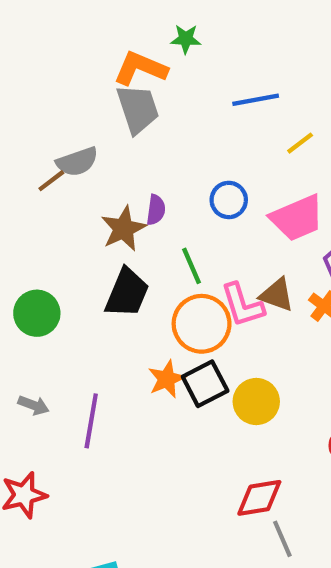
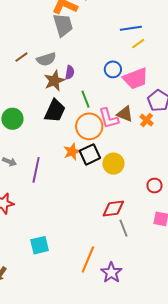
blue line: (256, 100) -> (131, 28), moved
gray semicircle: (77, 162) -> (46, 59), moved
blue circle: (229, 200) -> (113, 69), moved

